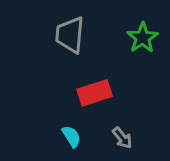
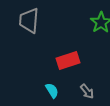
gray trapezoid: (70, 35) -> (29, 20), moved

